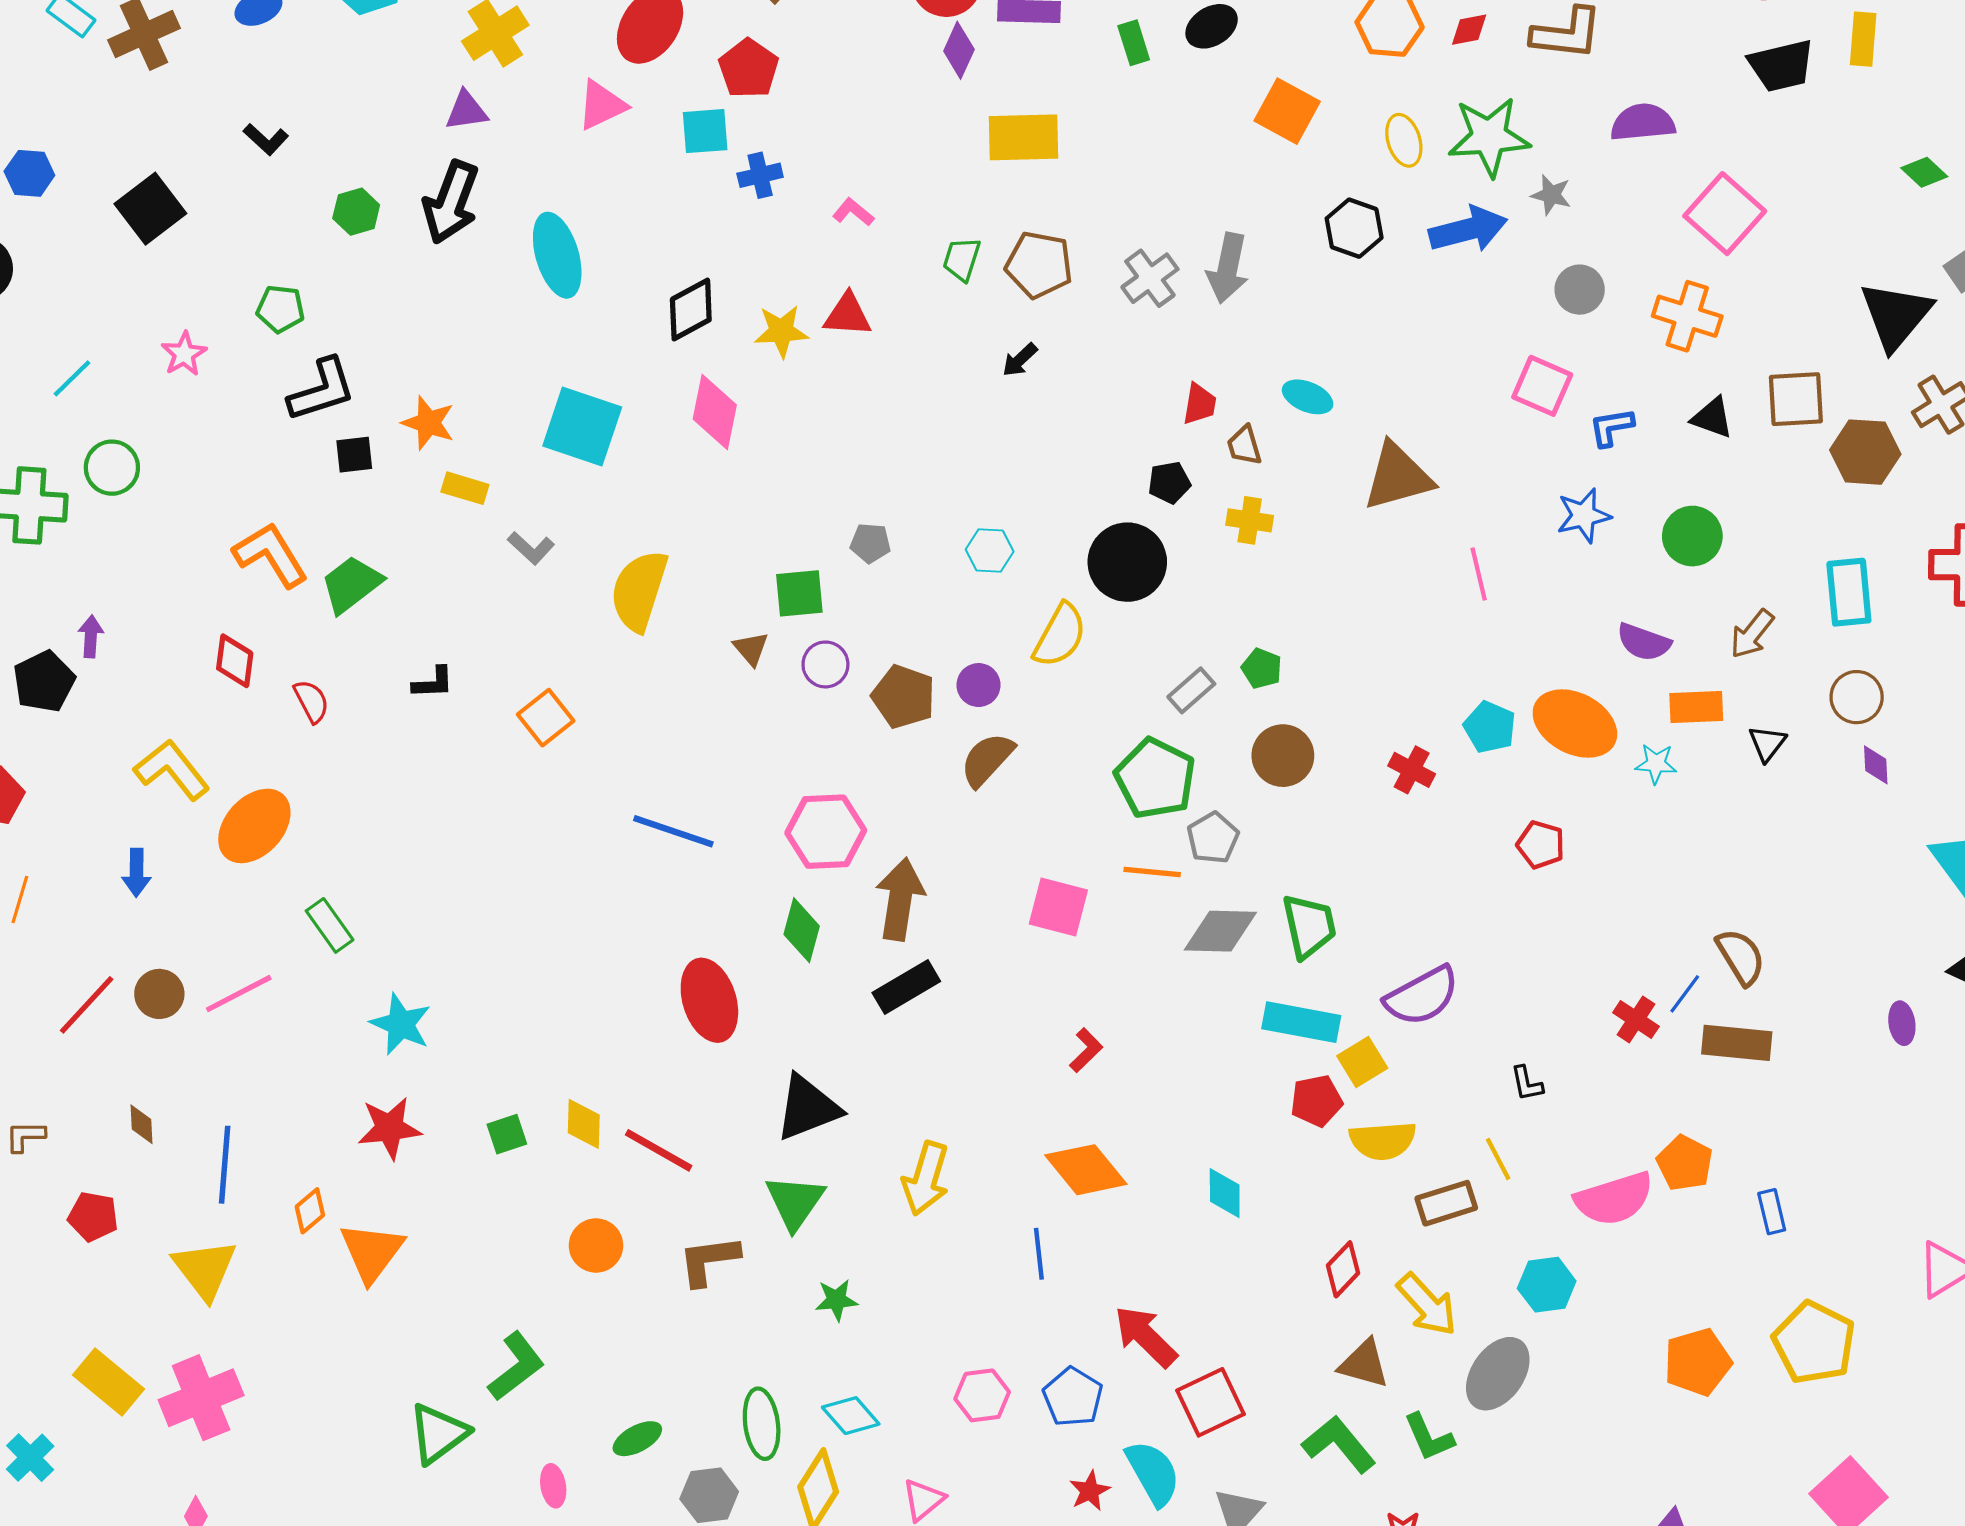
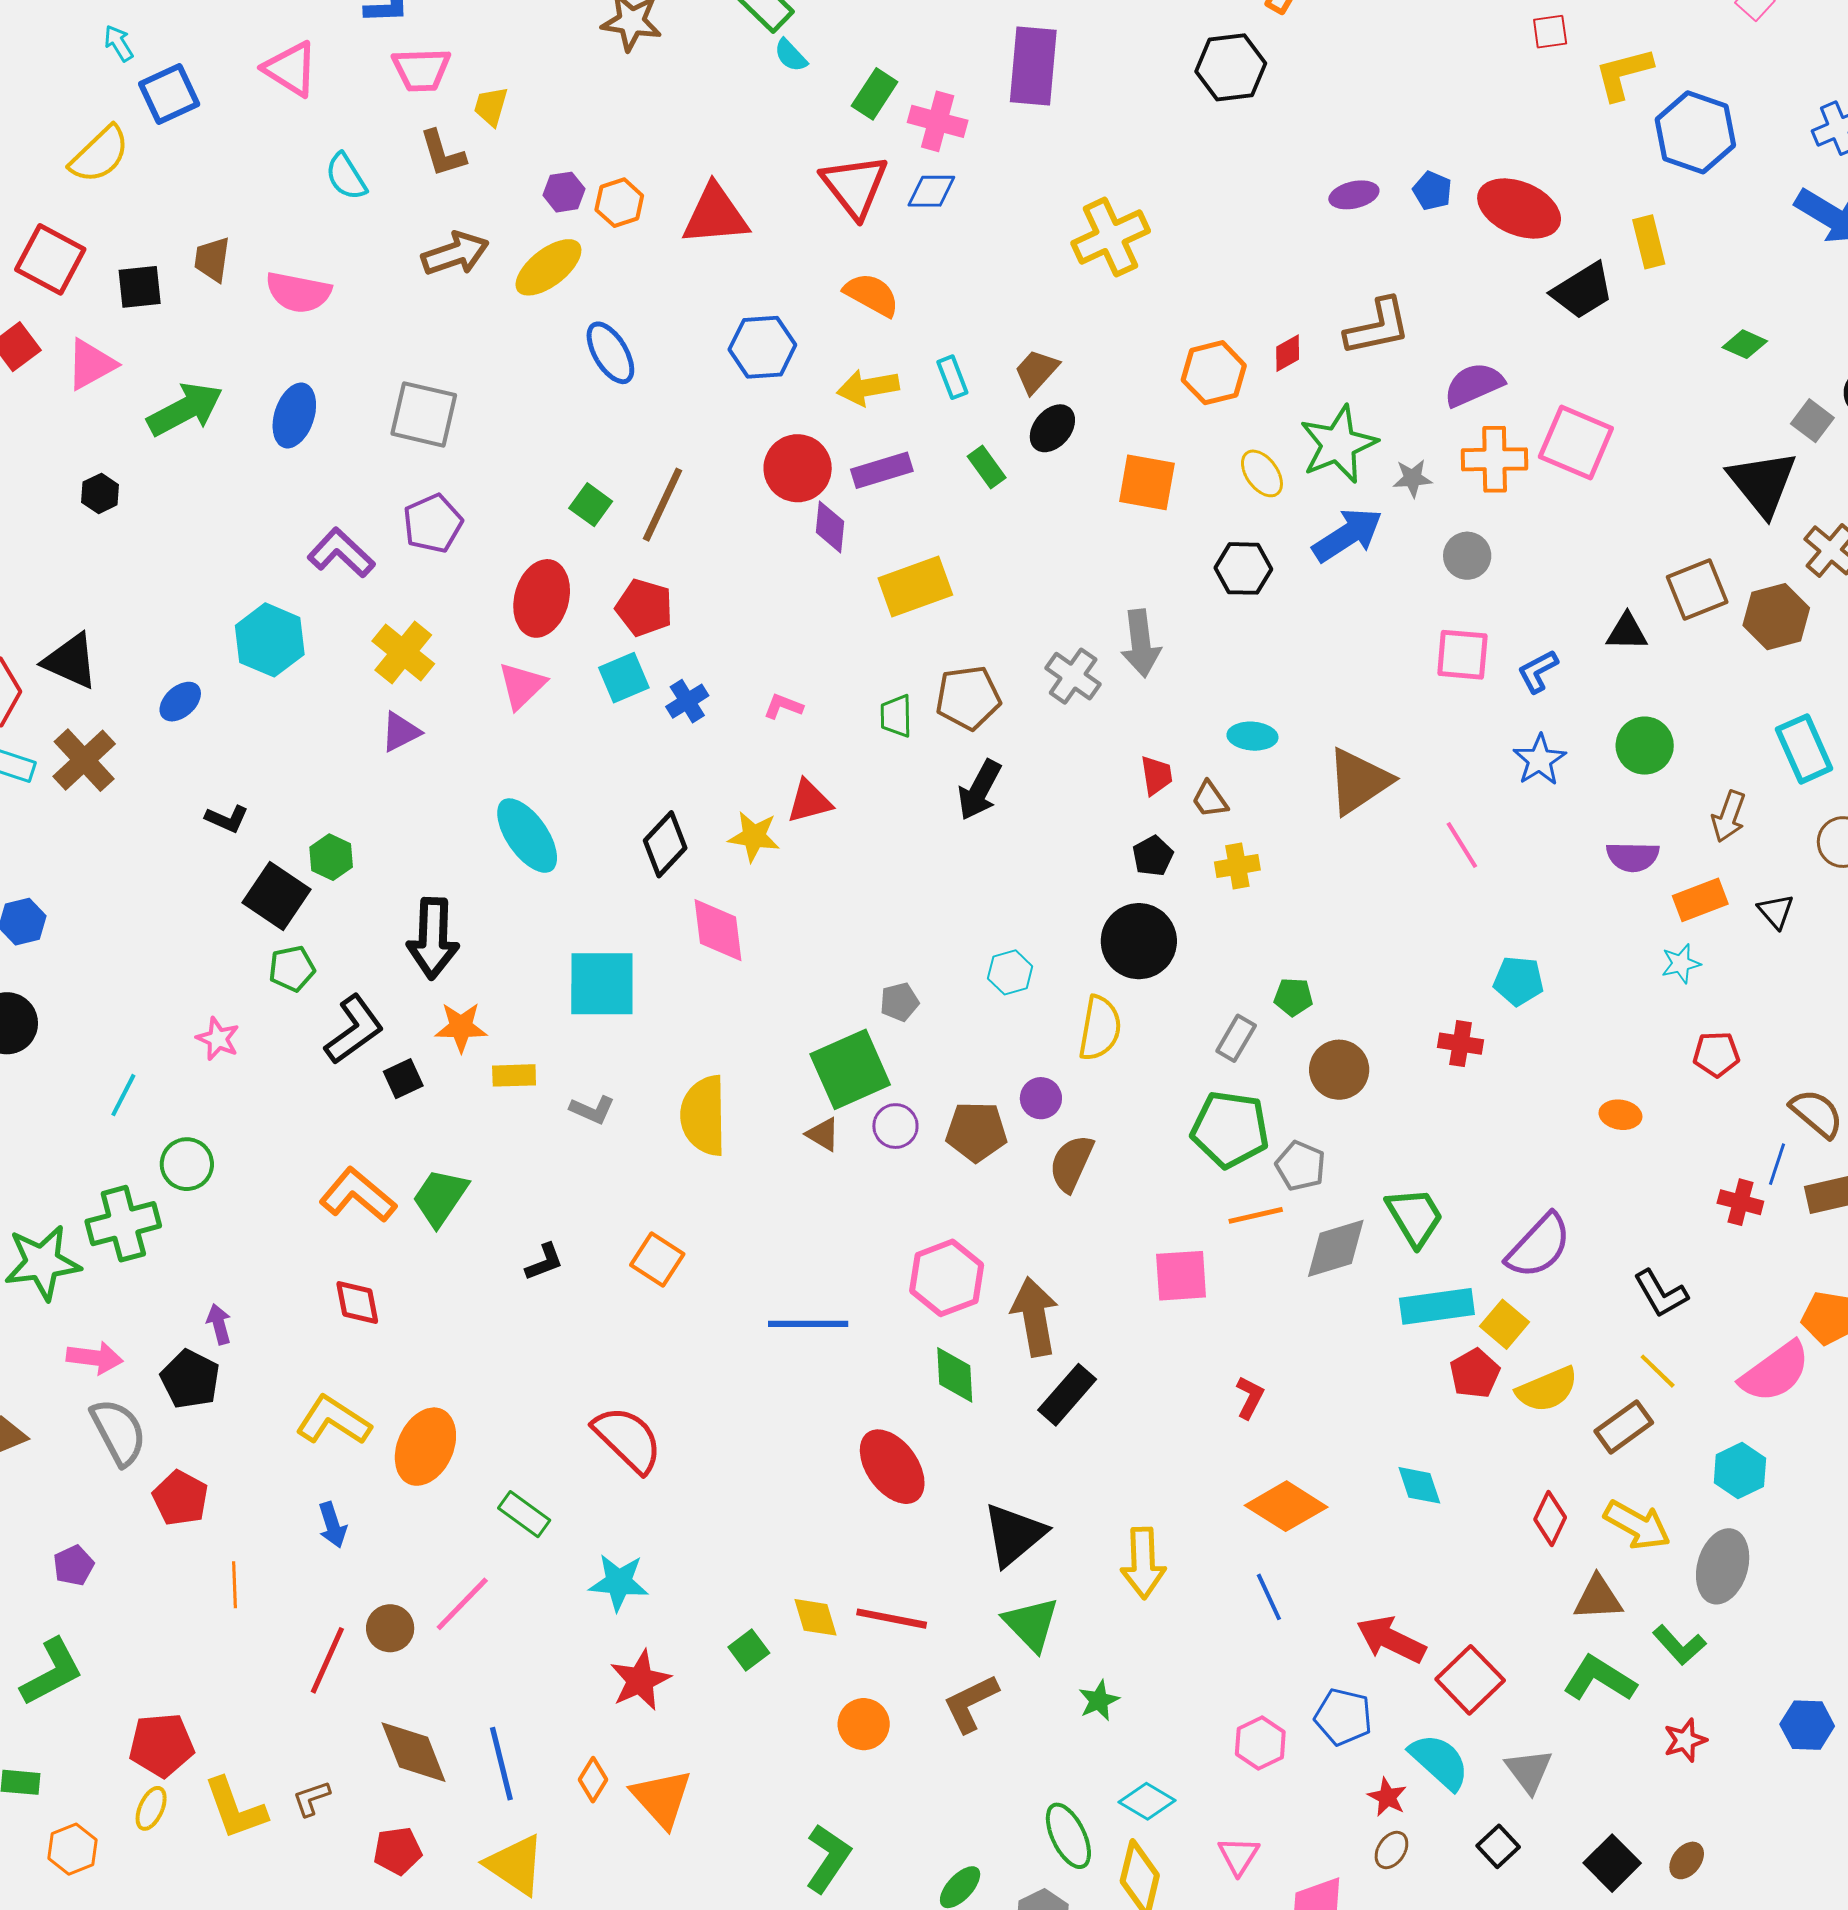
black arrow: (451, 202) -> (433, 938), moved
black square: (150, 209) -> (276, 896), moved
orange cross: (1687, 316) -> (1495, 459), moved
yellow star: (781, 331) -> (754, 836), turned 30
black arrow: (1020, 360) -> (980, 790), size x1.6
green square: (799, 593) -> (850, 1069), size x1.5
red semicircle: (311, 701) -> (628, 1439), moved, size x1.8
orange ellipse: (1575, 724) -> (1620, 1115), moved, size x0.5
red pentagon: (1541, 845) -> (1716, 1054), moved
black L-shape: (1527, 1083) -> (1661, 1294), size x1.5
brown diamond: (142, 1124) -> (414, 1752), size x2.0

